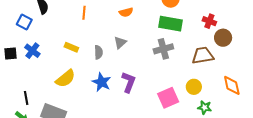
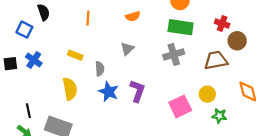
gray semicircle: (98, 52) -> (100, 69), moved
yellow semicircle: (65, 78) -> (70, 89), turned -60

